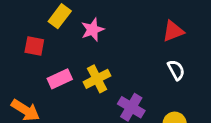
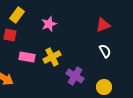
yellow rectangle: (60, 16) -> (17, 15), moved
pink rectangle: (60, 79) -> (27, 57), turned 35

